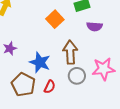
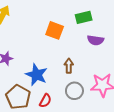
orange square: (55, 19) -> (55, 30), turned -30
brown arrow: (70, 52) -> (69, 66), size x0.6

